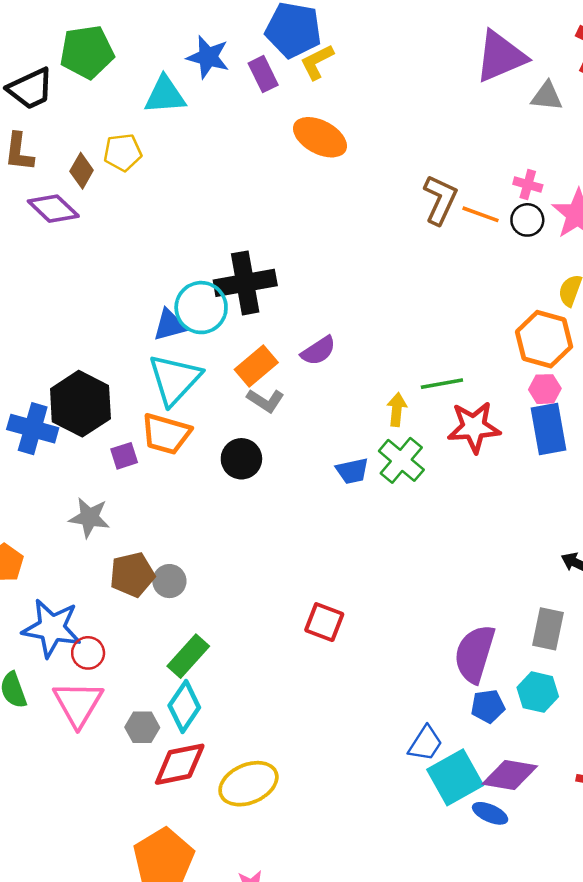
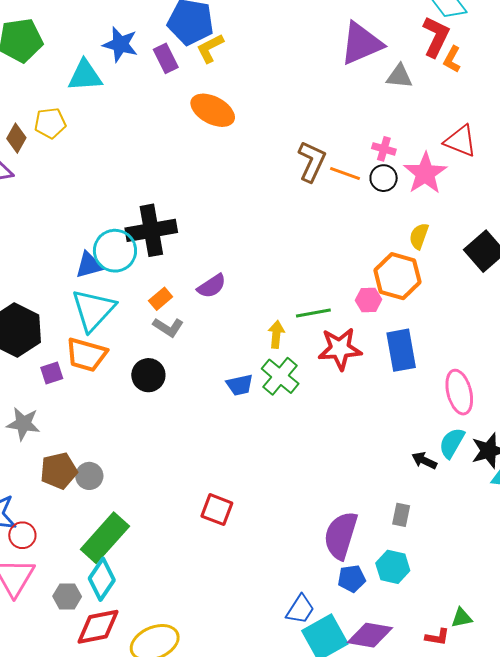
orange rectangle: (256, 366) -> (161, 299), size x0.7
pink hexagon: (545, 389) -> (368, 300), moved
gray rectangle: (548, 629) -> (401, 515), size x0.7
green rectangle: (188, 656) -> (105, 538), size x1.4

